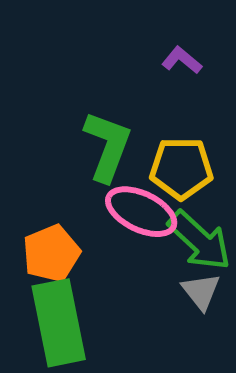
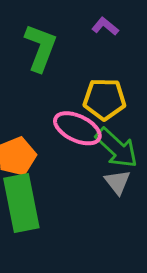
green L-shape: (107, 146) -> (40, 48), moved

